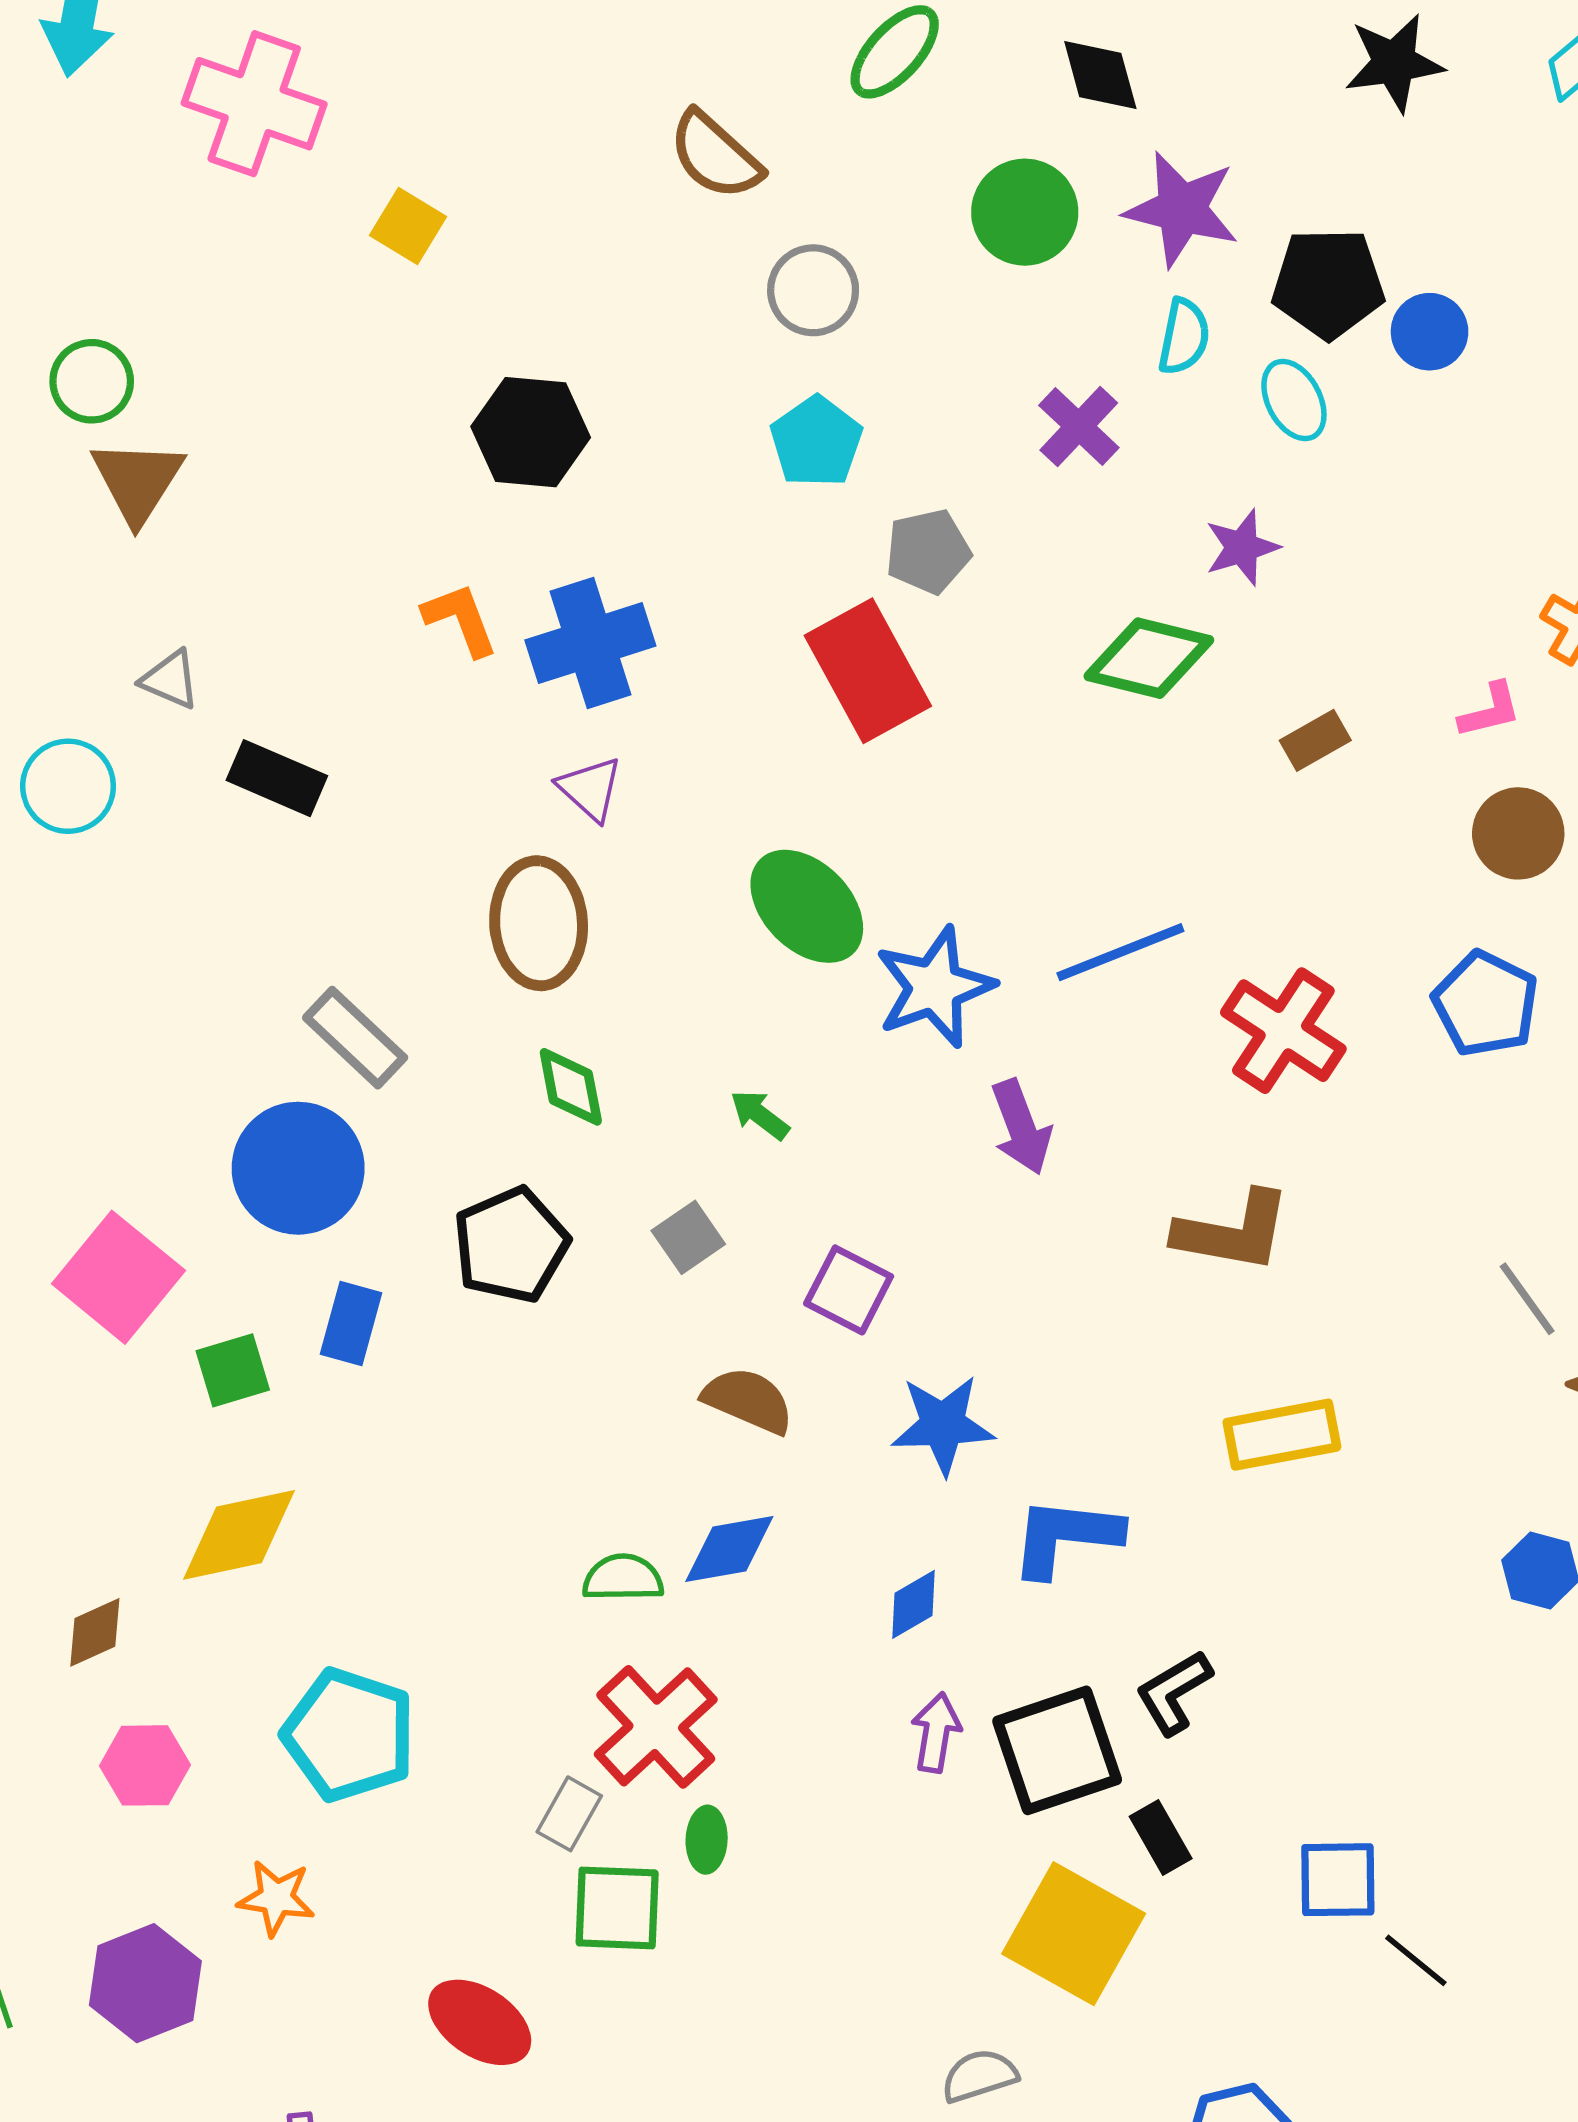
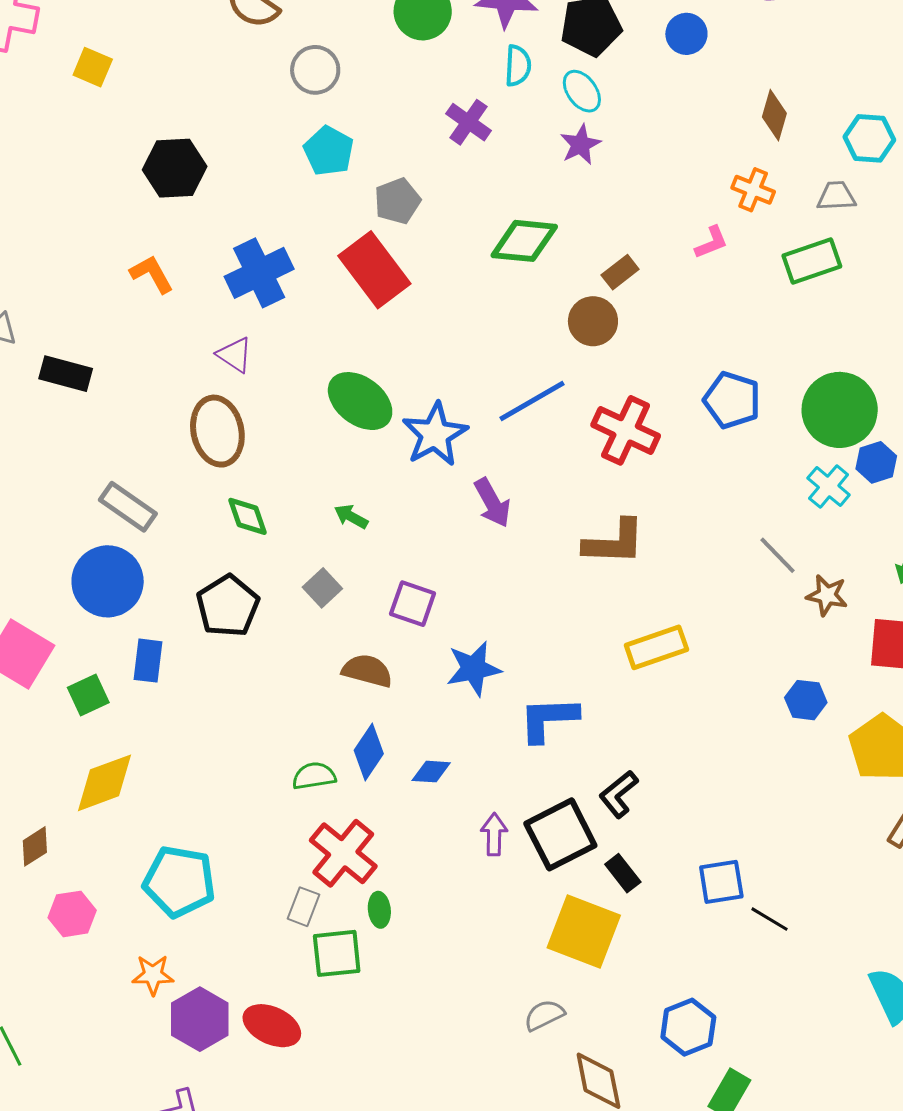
blue circle: (1430, 332) -> (686, 34), moved
purple star: (1242, 547) -> (580, 145), moved
blue cross: (590, 643) -> (259, 273), moved
brown circle: (1518, 833) -> (593, 321), moved
blue diamond: (729, 1549) -> (369, 752), turned -38
blue diamond: (913, 1604) -> (431, 772), moved, turned 42
purple hexagon: (145, 1983) -> (200, 1019), moved

